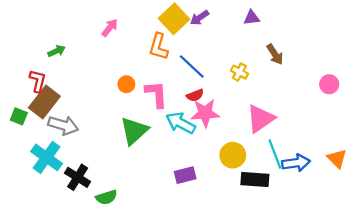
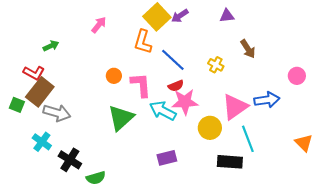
red L-shape: (38, 81) -> (34, 73), turned 105
yellow circle: (233, 155) -> (210, 128), moved
cyan cross: (47, 157) -> (42, 142), size x0.7
blue arrow: (296, 163) -> (267, 100), moved

